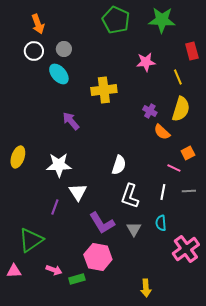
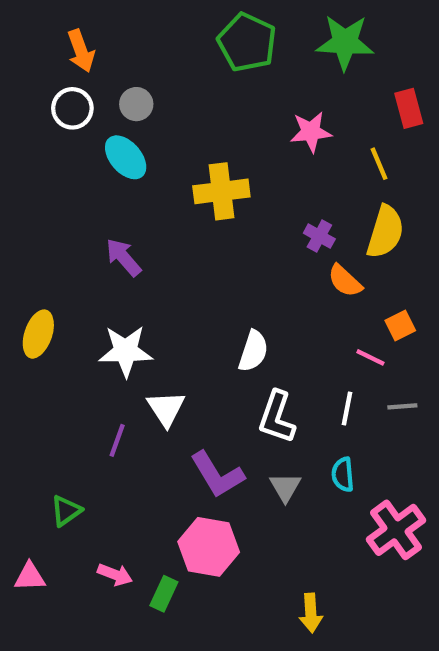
purple arrow: (71, 121) -> (123, 257), moved
green triangle: (31, 240) -> (66, 511), size x0.6
green rectangle: (77, 279) -> (164, 594), turned -49

